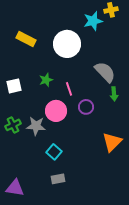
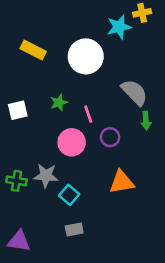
green cross: (13, 125) -> (16, 181), moved, turned 35
gray star: (36, 126) -> (46, 176), moved
orange triangle: (112, 142) -> (122, 182), moved, turned 35

